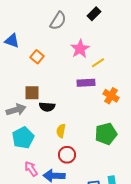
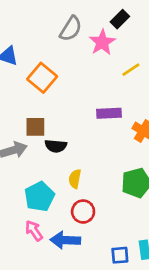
pink star: (80, 49) -> (102, 42), moved
orange square: (37, 57) -> (42, 78), size x1.5
yellow line: (98, 63) -> (131, 70), moved
cyan pentagon: (23, 138) -> (39, 197), moved

